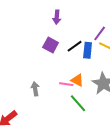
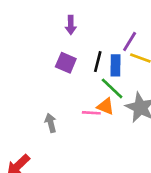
black line: (75, 46) -> (98, 62), turned -35
green line: (78, 103) -> (112, 88), moved

